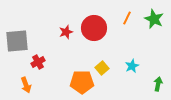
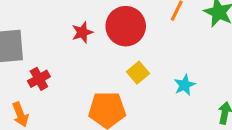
yellow square: (102, 68) -> (138, 73), moved

